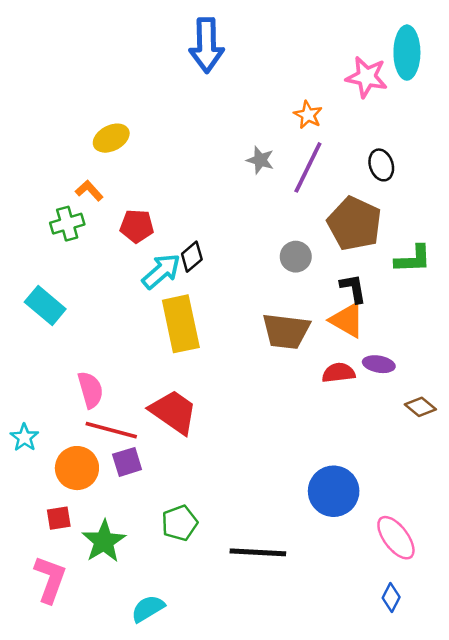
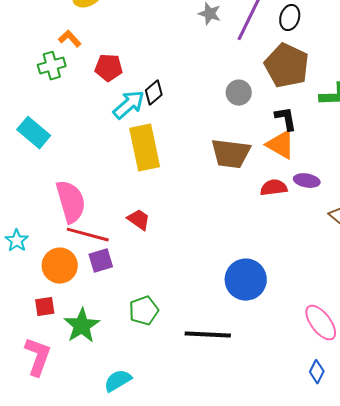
black ellipse: (381, 165) -> (290, 18), moved, turned 35
pink semicircle: (90, 390) -> (71, 202), size x1.4
red trapezoid: (174, 412) -> (139, 220), size x0.6
blue circle: (334, 491) -> (246, 280), moved

